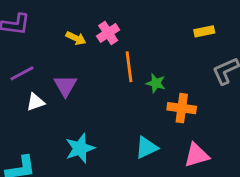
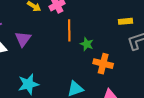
yellow rectangle: (204, 31) -> (126, 21), moved

